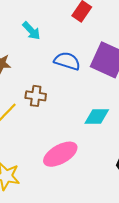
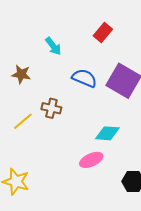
pink ellipse: (60, 154) -> (91, 160), moved, size x0.7

